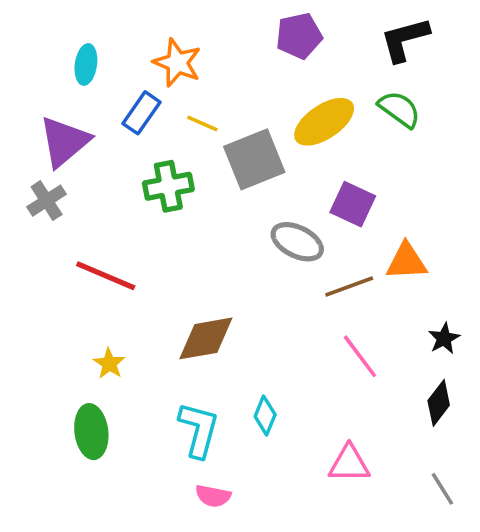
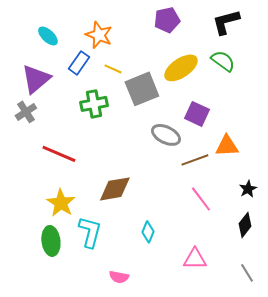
cyan ellipse: (86, 64) -> (48, 36), turned -55
yellow star: (109, 363) -> (61, 203), size x1.6
cyan L-shape: (199, 430) -> (90, 232), moved

